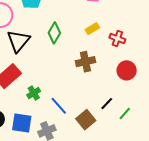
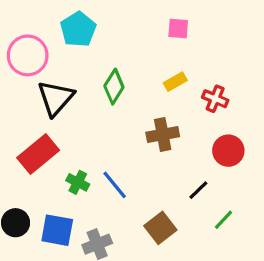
green cross: (34, 93) -> (78, 182), turned -32
black line: (107, 104) -> (198, 190), moved
blue line: (59, 106) -> (115, 185), moved

